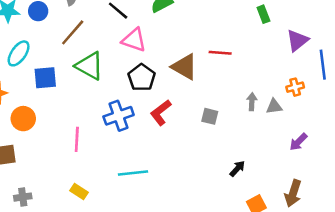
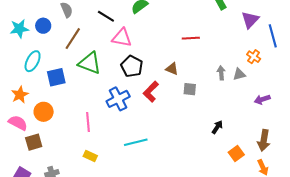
brown triangle: (184, 67) -> (172, 69), moved, size x0.6
orange cross: (295, 87) -> (254, 57), turned -32
purple arrow: (298, 142) -> (262, 99), turned 35
yellow rectangle: (79, 191) -> (90, 156), moved

